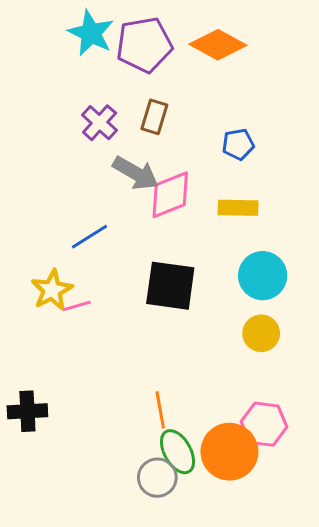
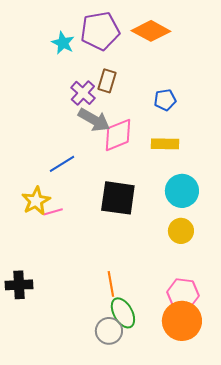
cyan star: (91, 33) -> (63, 43), moved, size x0.7
purple cross: (100, 123) -> (83, 93), moved
orange circle: (229, 452) -> (182, 321), moved

